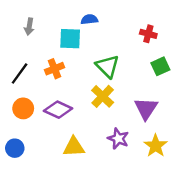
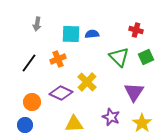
blue semicircle: (89, 19) -> (92, 34), moved
green triangle: (107, 66) -> (119, 57), moved
yellow cross: (103, 96) -> (87, 82), moved
orange circle: (23, 108) -> (32, 102), moved

